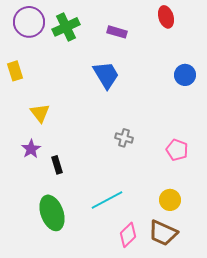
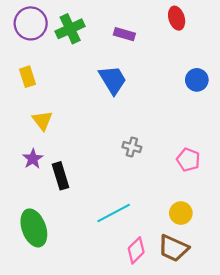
yellow rectangle: (15, 71) -> (27, 77), moved
black rectangle: (57, 165) -> (60, 176), size x1.4
green ellipse: (52, 213) -> (34, 228), moved

